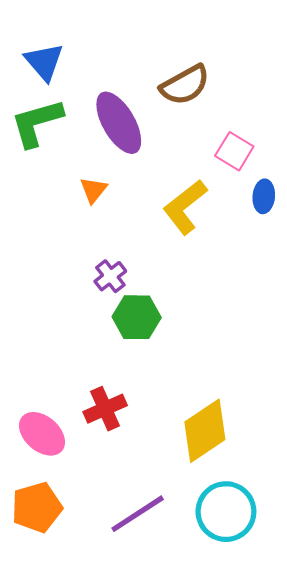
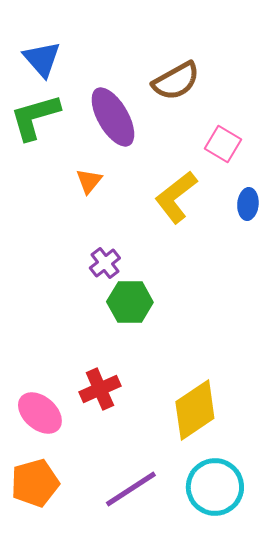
blue ellipse: (264, 196) -> (248, 204), moved

